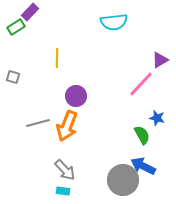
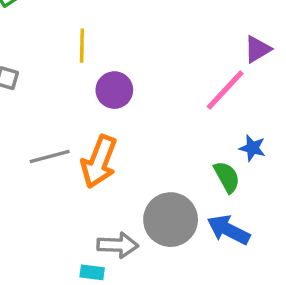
purple circle: (76, 96) -> (114, 90), moved
gray arrow: (65, 170) -> (118, 245), moved, turned -45
gray circle: (123, 180) -> (171, 220), moved

